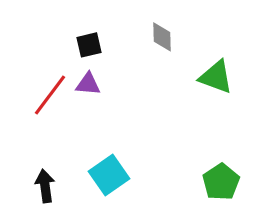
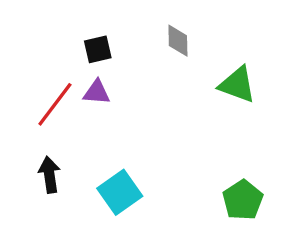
black arrow: (45, 186) -> (49, 175), moved

